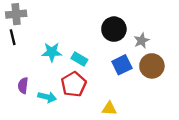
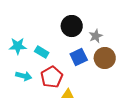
red pentagon: (74, 84) -> (52, 77), moved
cyan arrow: (47, 97) -> (24, 76), moved

